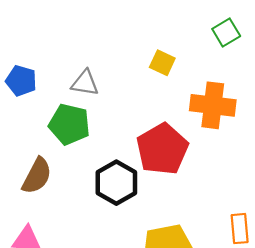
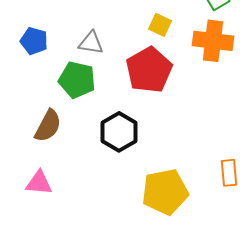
orange cross: (213, 105) -> (213, 41), moved
red pentagon: (162, 149) -> (149, 70), moved

